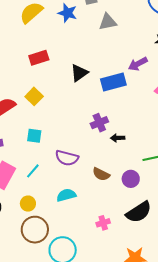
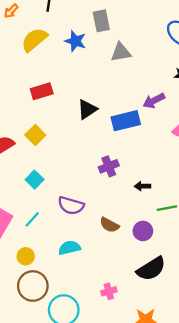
cyan square: (34, 136) -> (35, 180), turned 35
black arrow: (118, 138) -> (143, 186), moved
pink cross: (103, 223) -> (109, 291), moved

